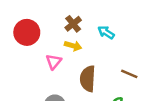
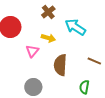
brown cross: (73, 24) -> (48, 12), moved
cyan arrow: (106, 32) -> (75, 27), size x1.5

